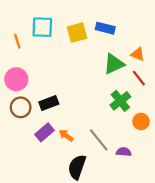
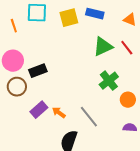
orange triangle: (138, 54) -> (130, 20), moved
red line: (139, 78) -> (127, 48), moved
black rectangle: (49, 103) -> (38, 71), moved
purple semicircle: (124, 152) -> (130, 128), moved

